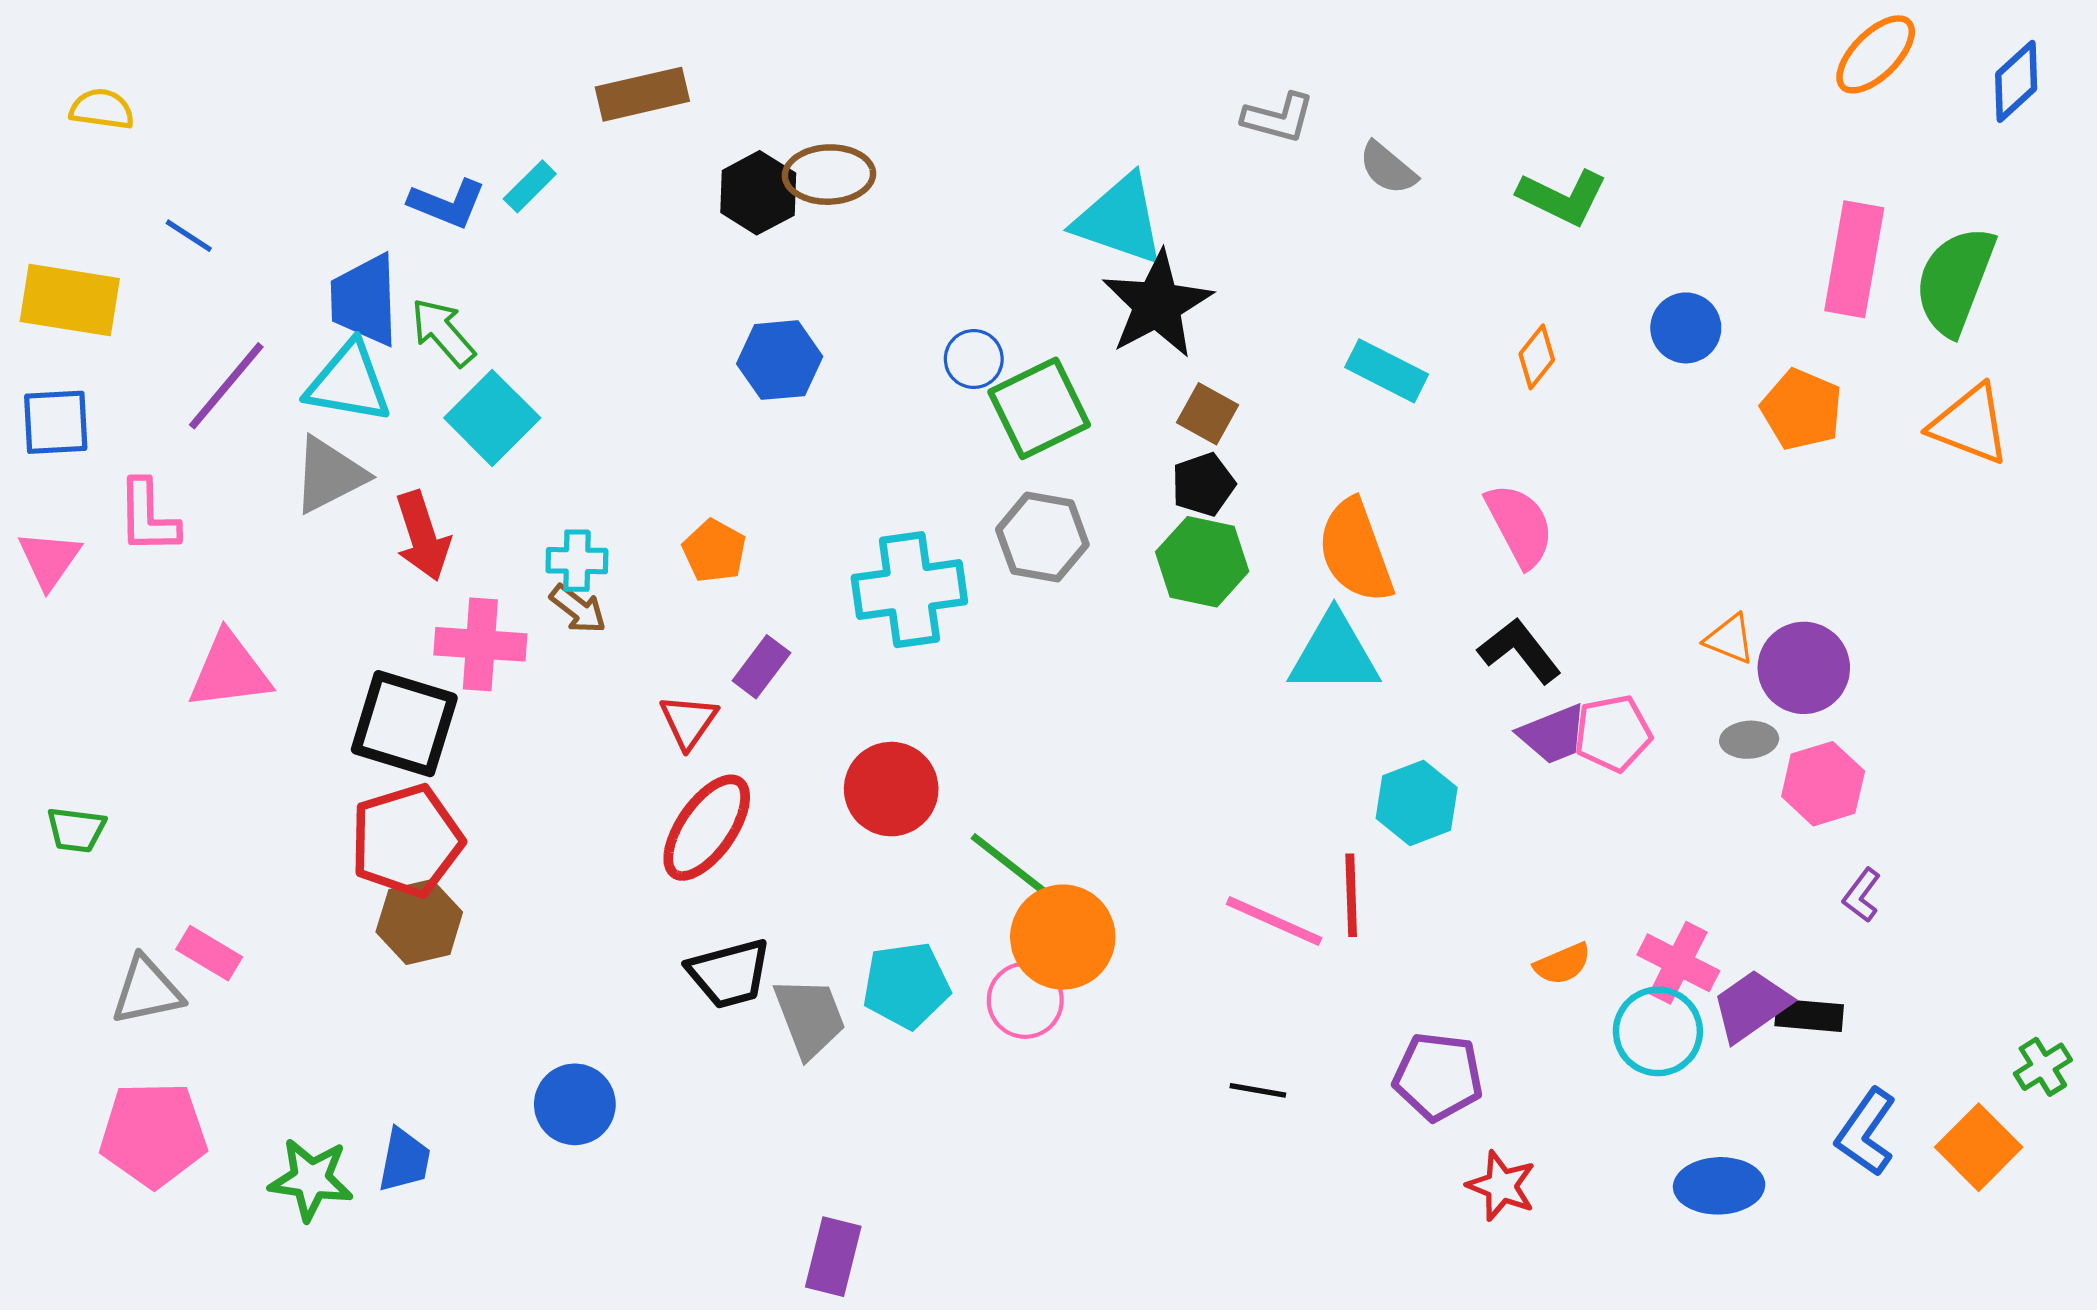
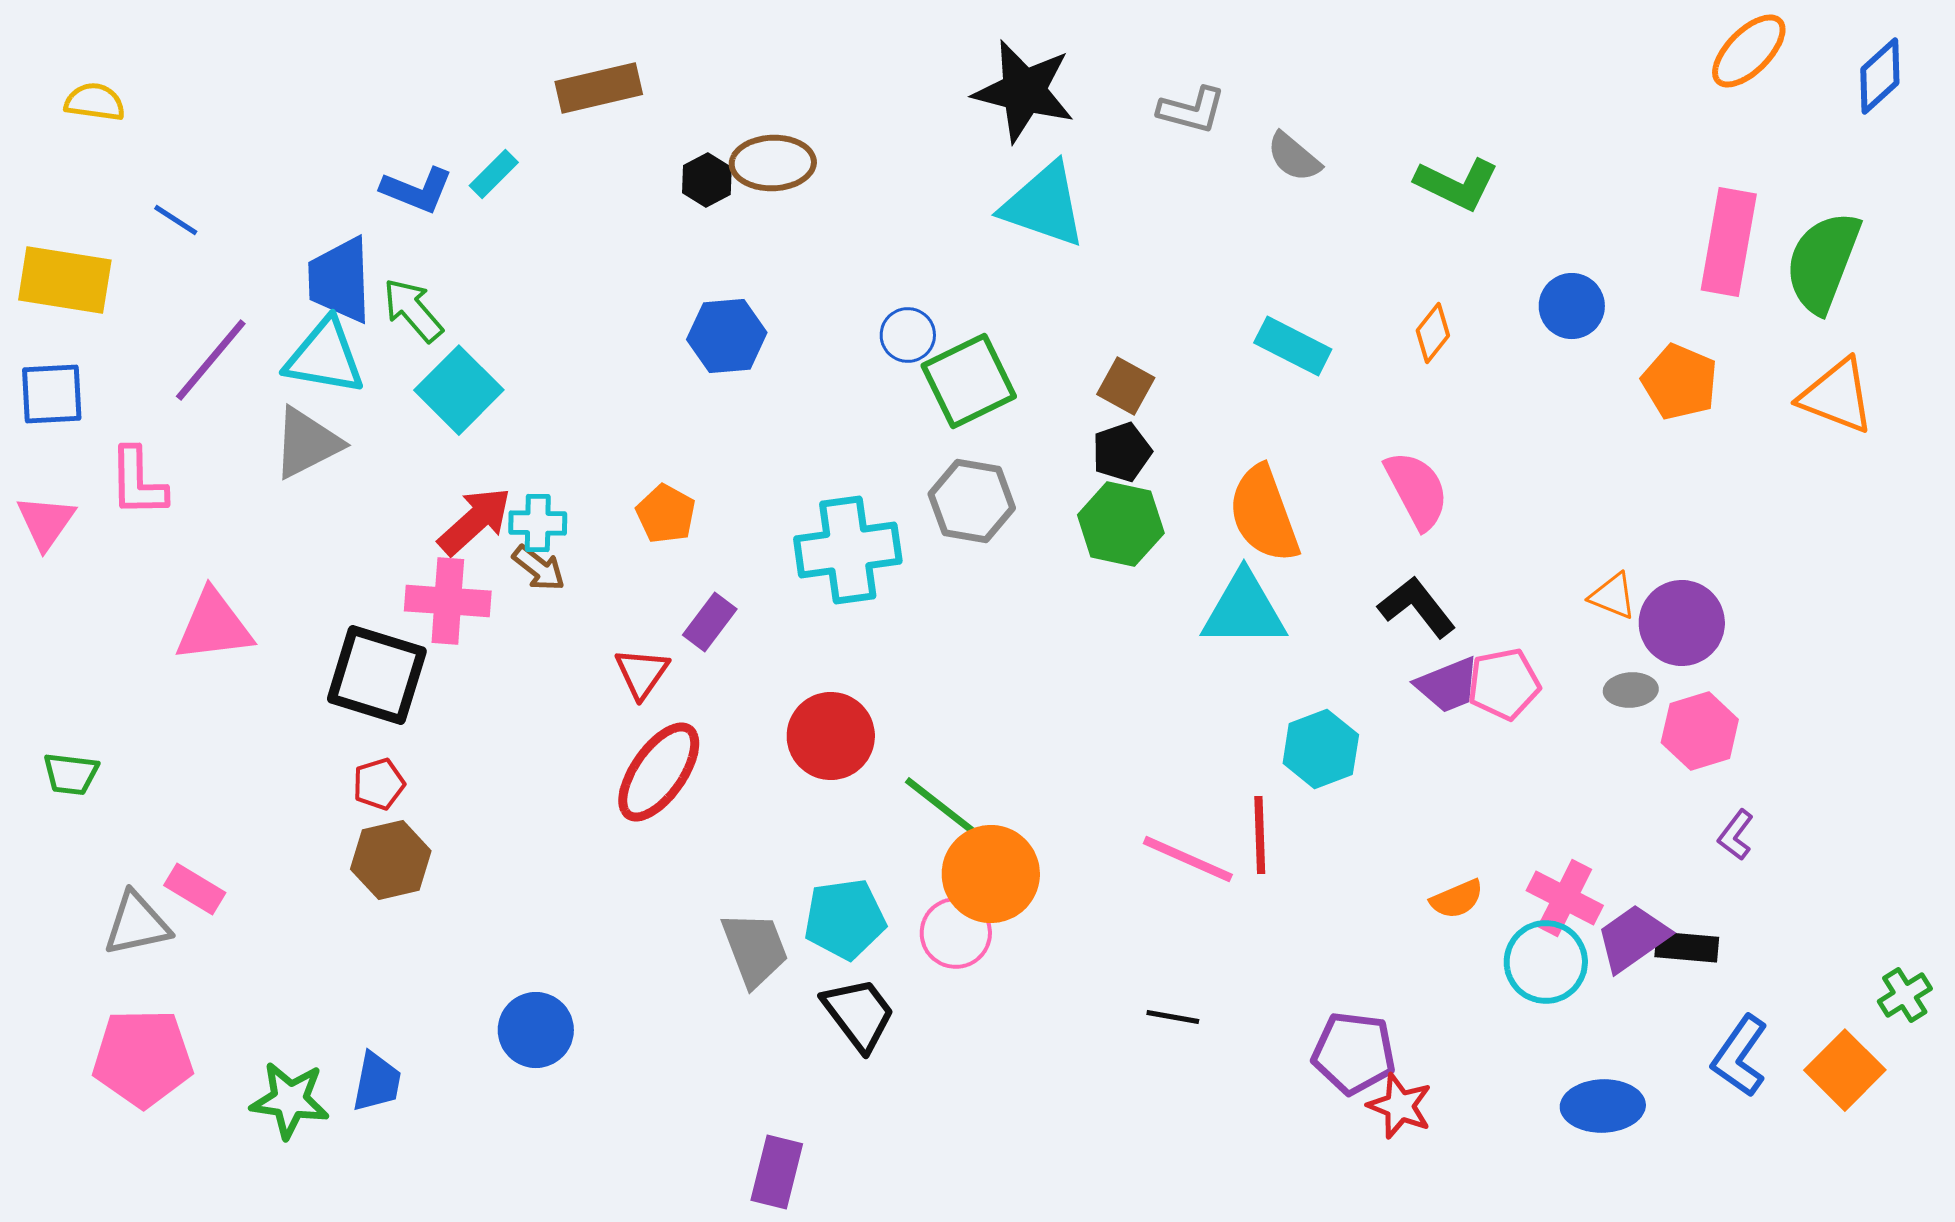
black hexagon: (758, 193) -> (707, 180), size x0.7
black star: (1157, 304) -> (1024, 91), moved, turned -30
red arrow: (423, 536) -> (475, 521), moved, turned -114
red pentagon: (406, 841) -> (379, 784), size x0.5
black trapezoid: (729, 974) -> (859, 1014), moved, turned -112
purple pentagon: (1438, 1076) -> (1354, 1053), moved

